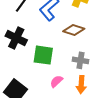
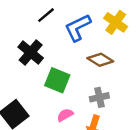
gray cross: (80, 60) -> (99, 97), turned -35

